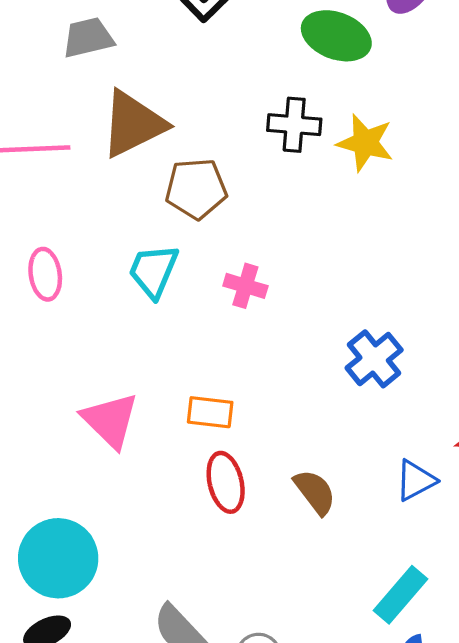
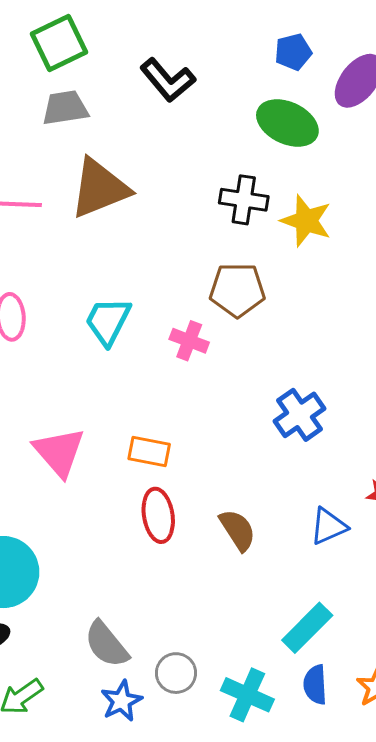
brown pentagon: (196, 189) -> (237, 290), moved

